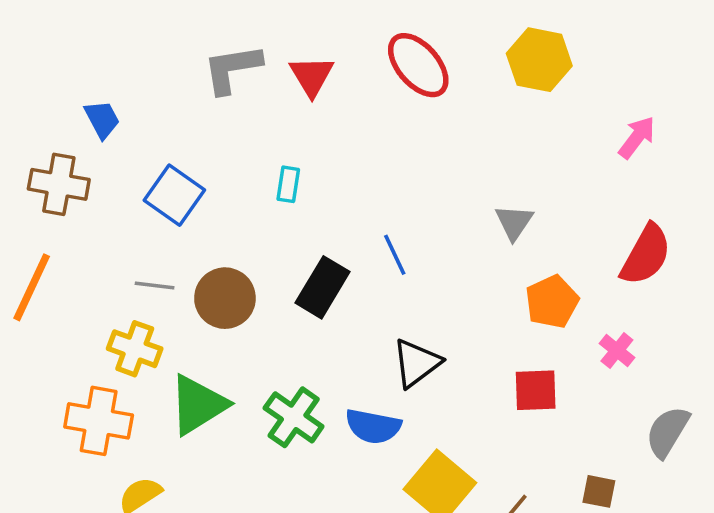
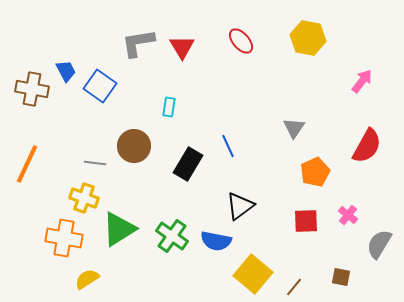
red ellipse: (418, 65) -> (241, 41), size x0.7
brown cross: (59, 184) -> (32, 89), moved
blue square: (174, 195) -> (100, 86), moved
brown circle: (225, 298) -> (134, 146), moved
pink cross: (617, 350) -> (348, 215), moved

